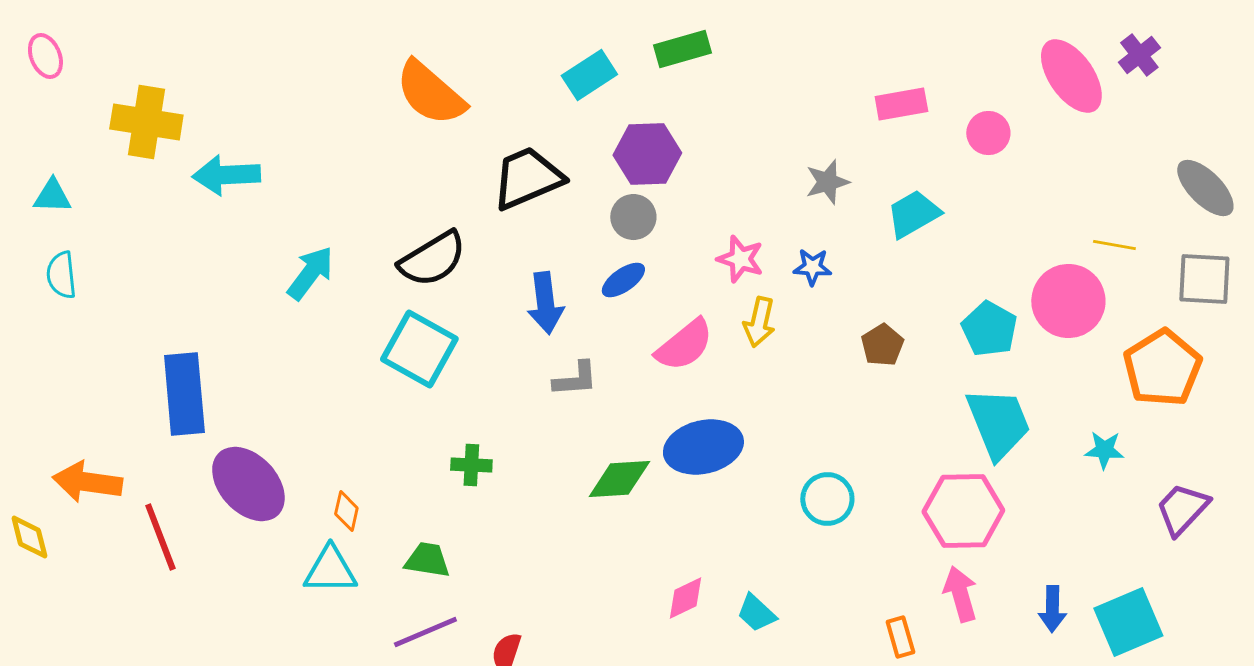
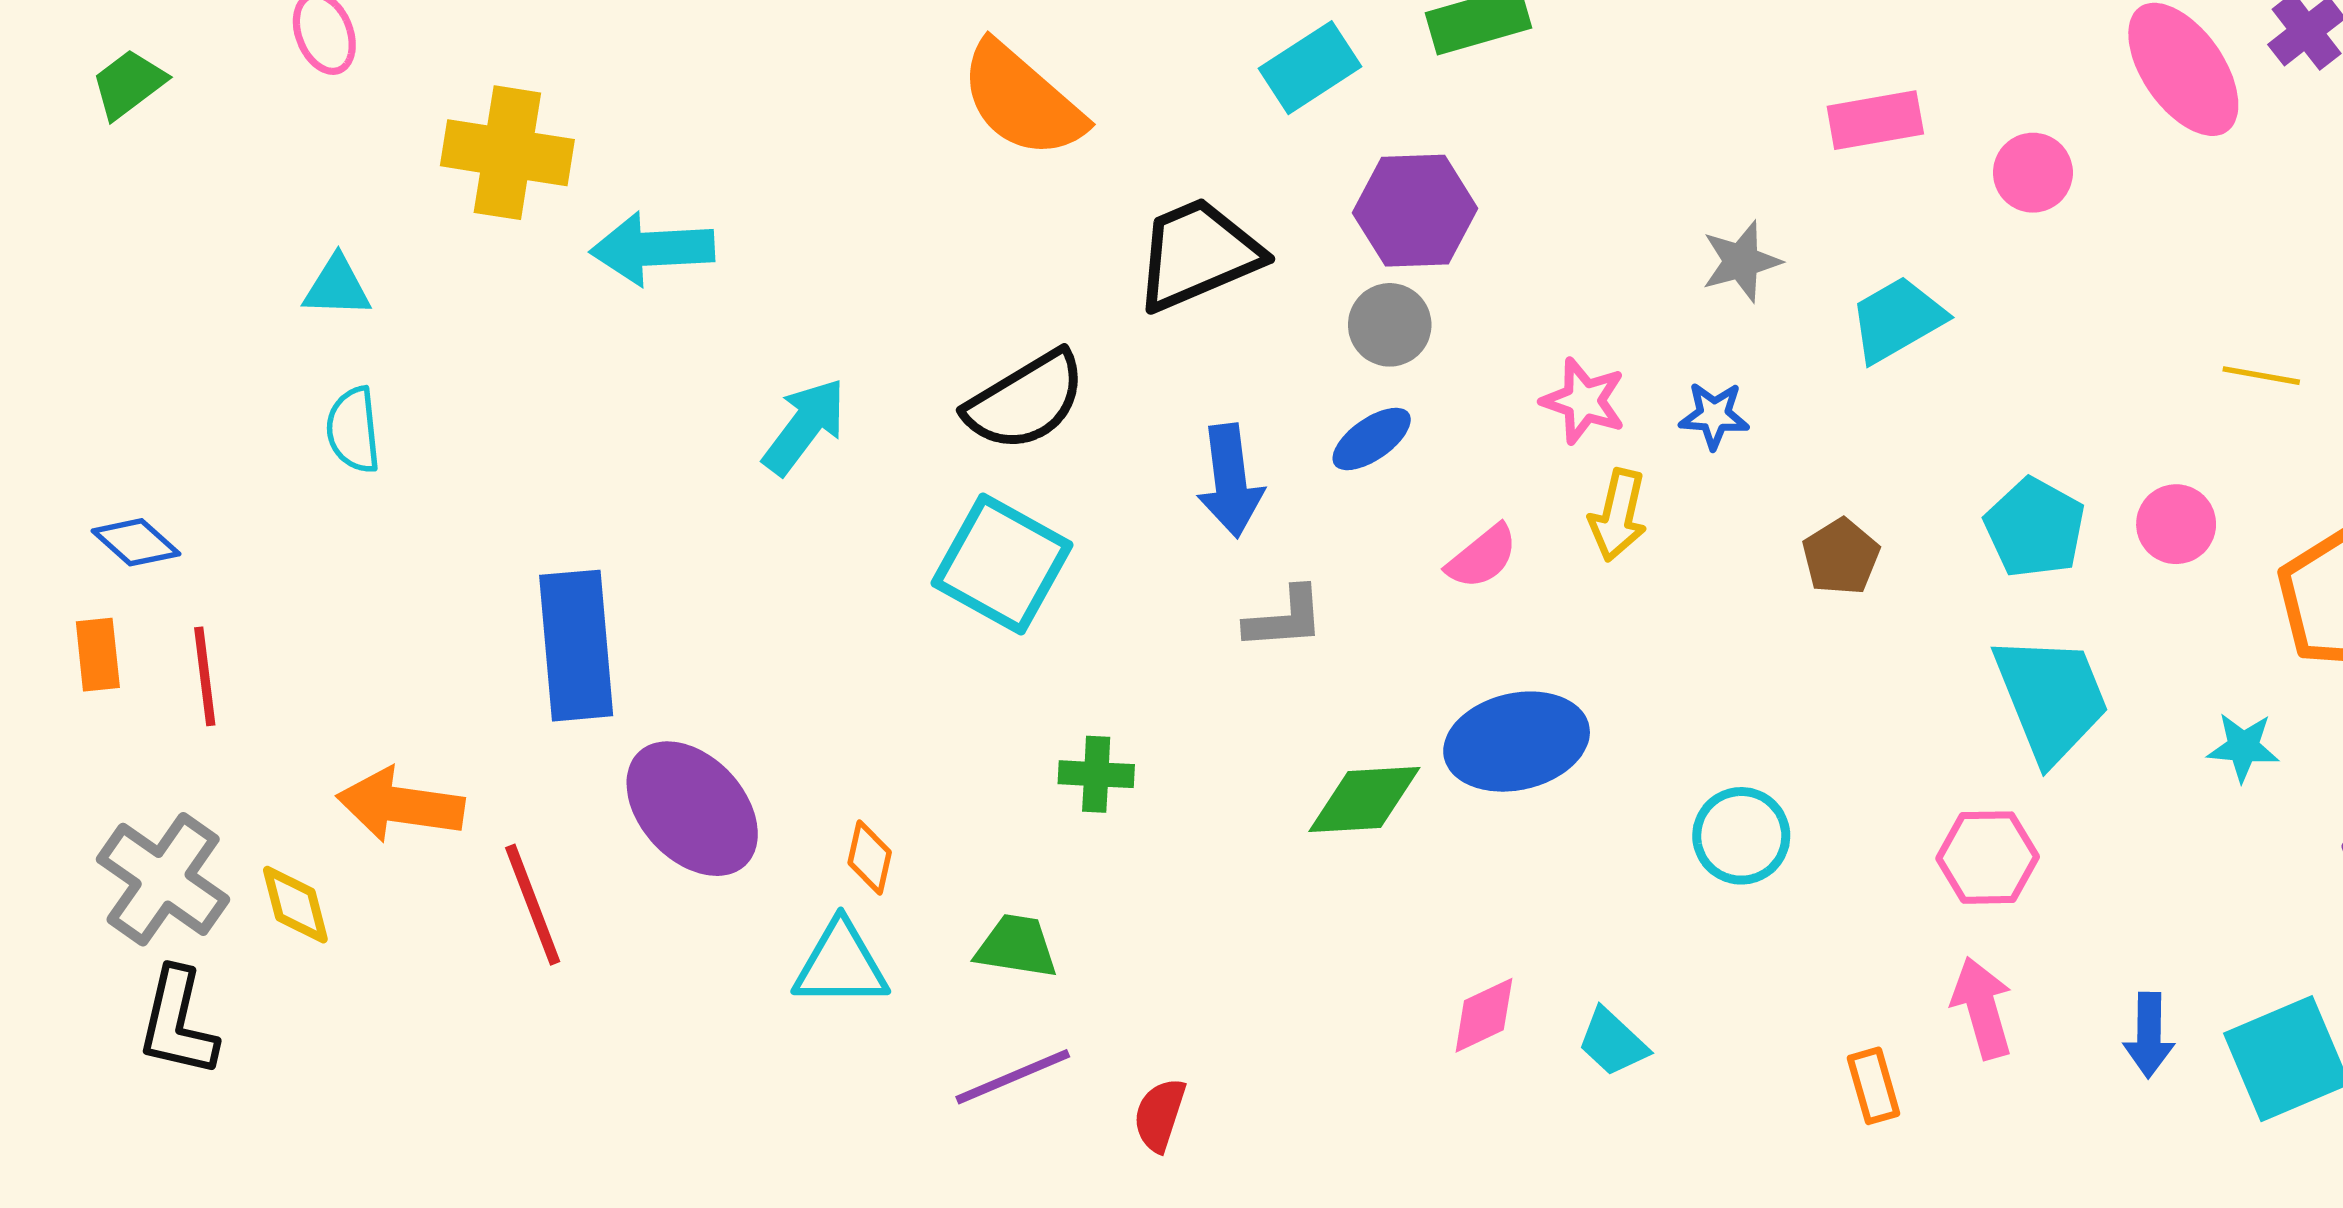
pink circle: (1068, 301) -> (2176, 524), moved, size x0.6
pink semicircle: (684, 345) -> (1482, 557), size x0.7
pink hexagon: (963, 511) -> (1988, 858), size x0.7

